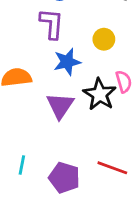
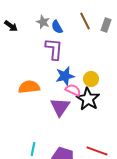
yellow circle: (104, 39) -> (91, 79), moved
pink semicircle: (124, 82) -> (73, 90), moved, turned -49

